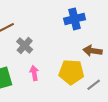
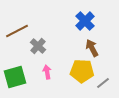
blue cross: (75, 19) -> (85, 21), turned -30
brown arrow: (93, 51) -> (92, 48), moved, turned 54

